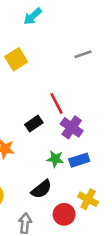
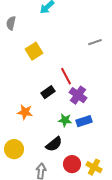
gray line: (83, 54) -> (95, 42), moved
yellow square: (16, 59) -> (34, 51), moved
yellow cross: (88, 199) -> (94, 167), moved

